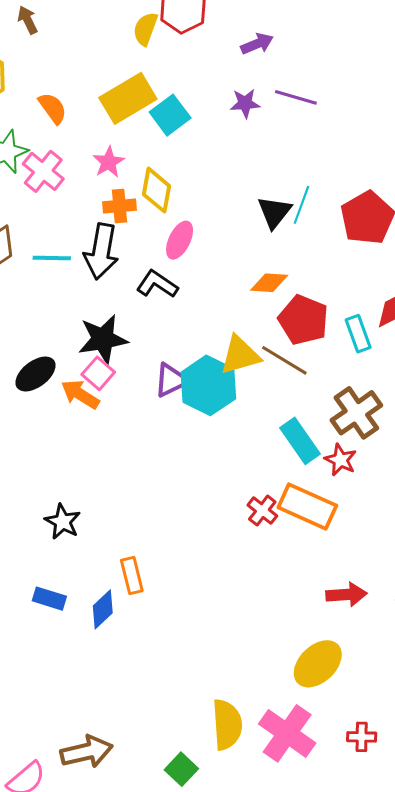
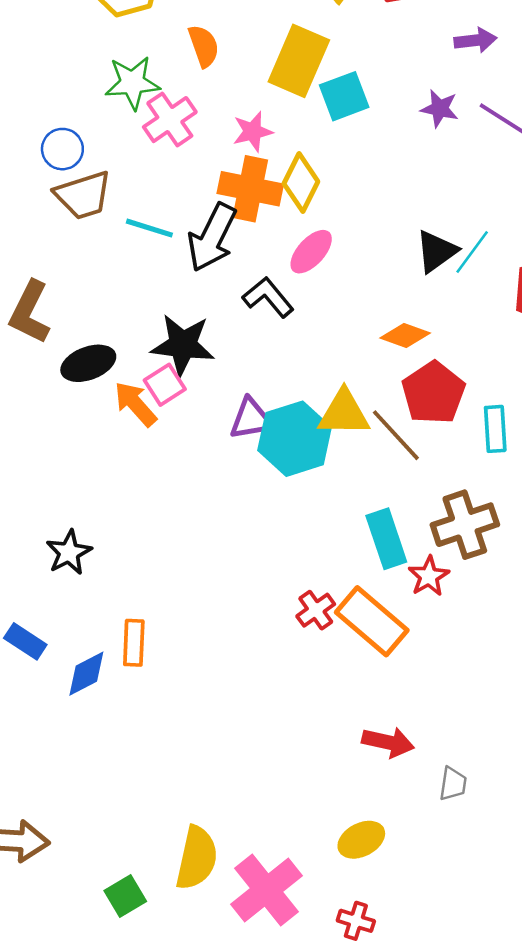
yellow rectangle: (128, 98) -> (299, 61), turned -52
orange cross: (120, 206) -> (250, 189), size x1.5
yellow ellipse: (318, 664) -> (361, 840), moved, size x0.7

